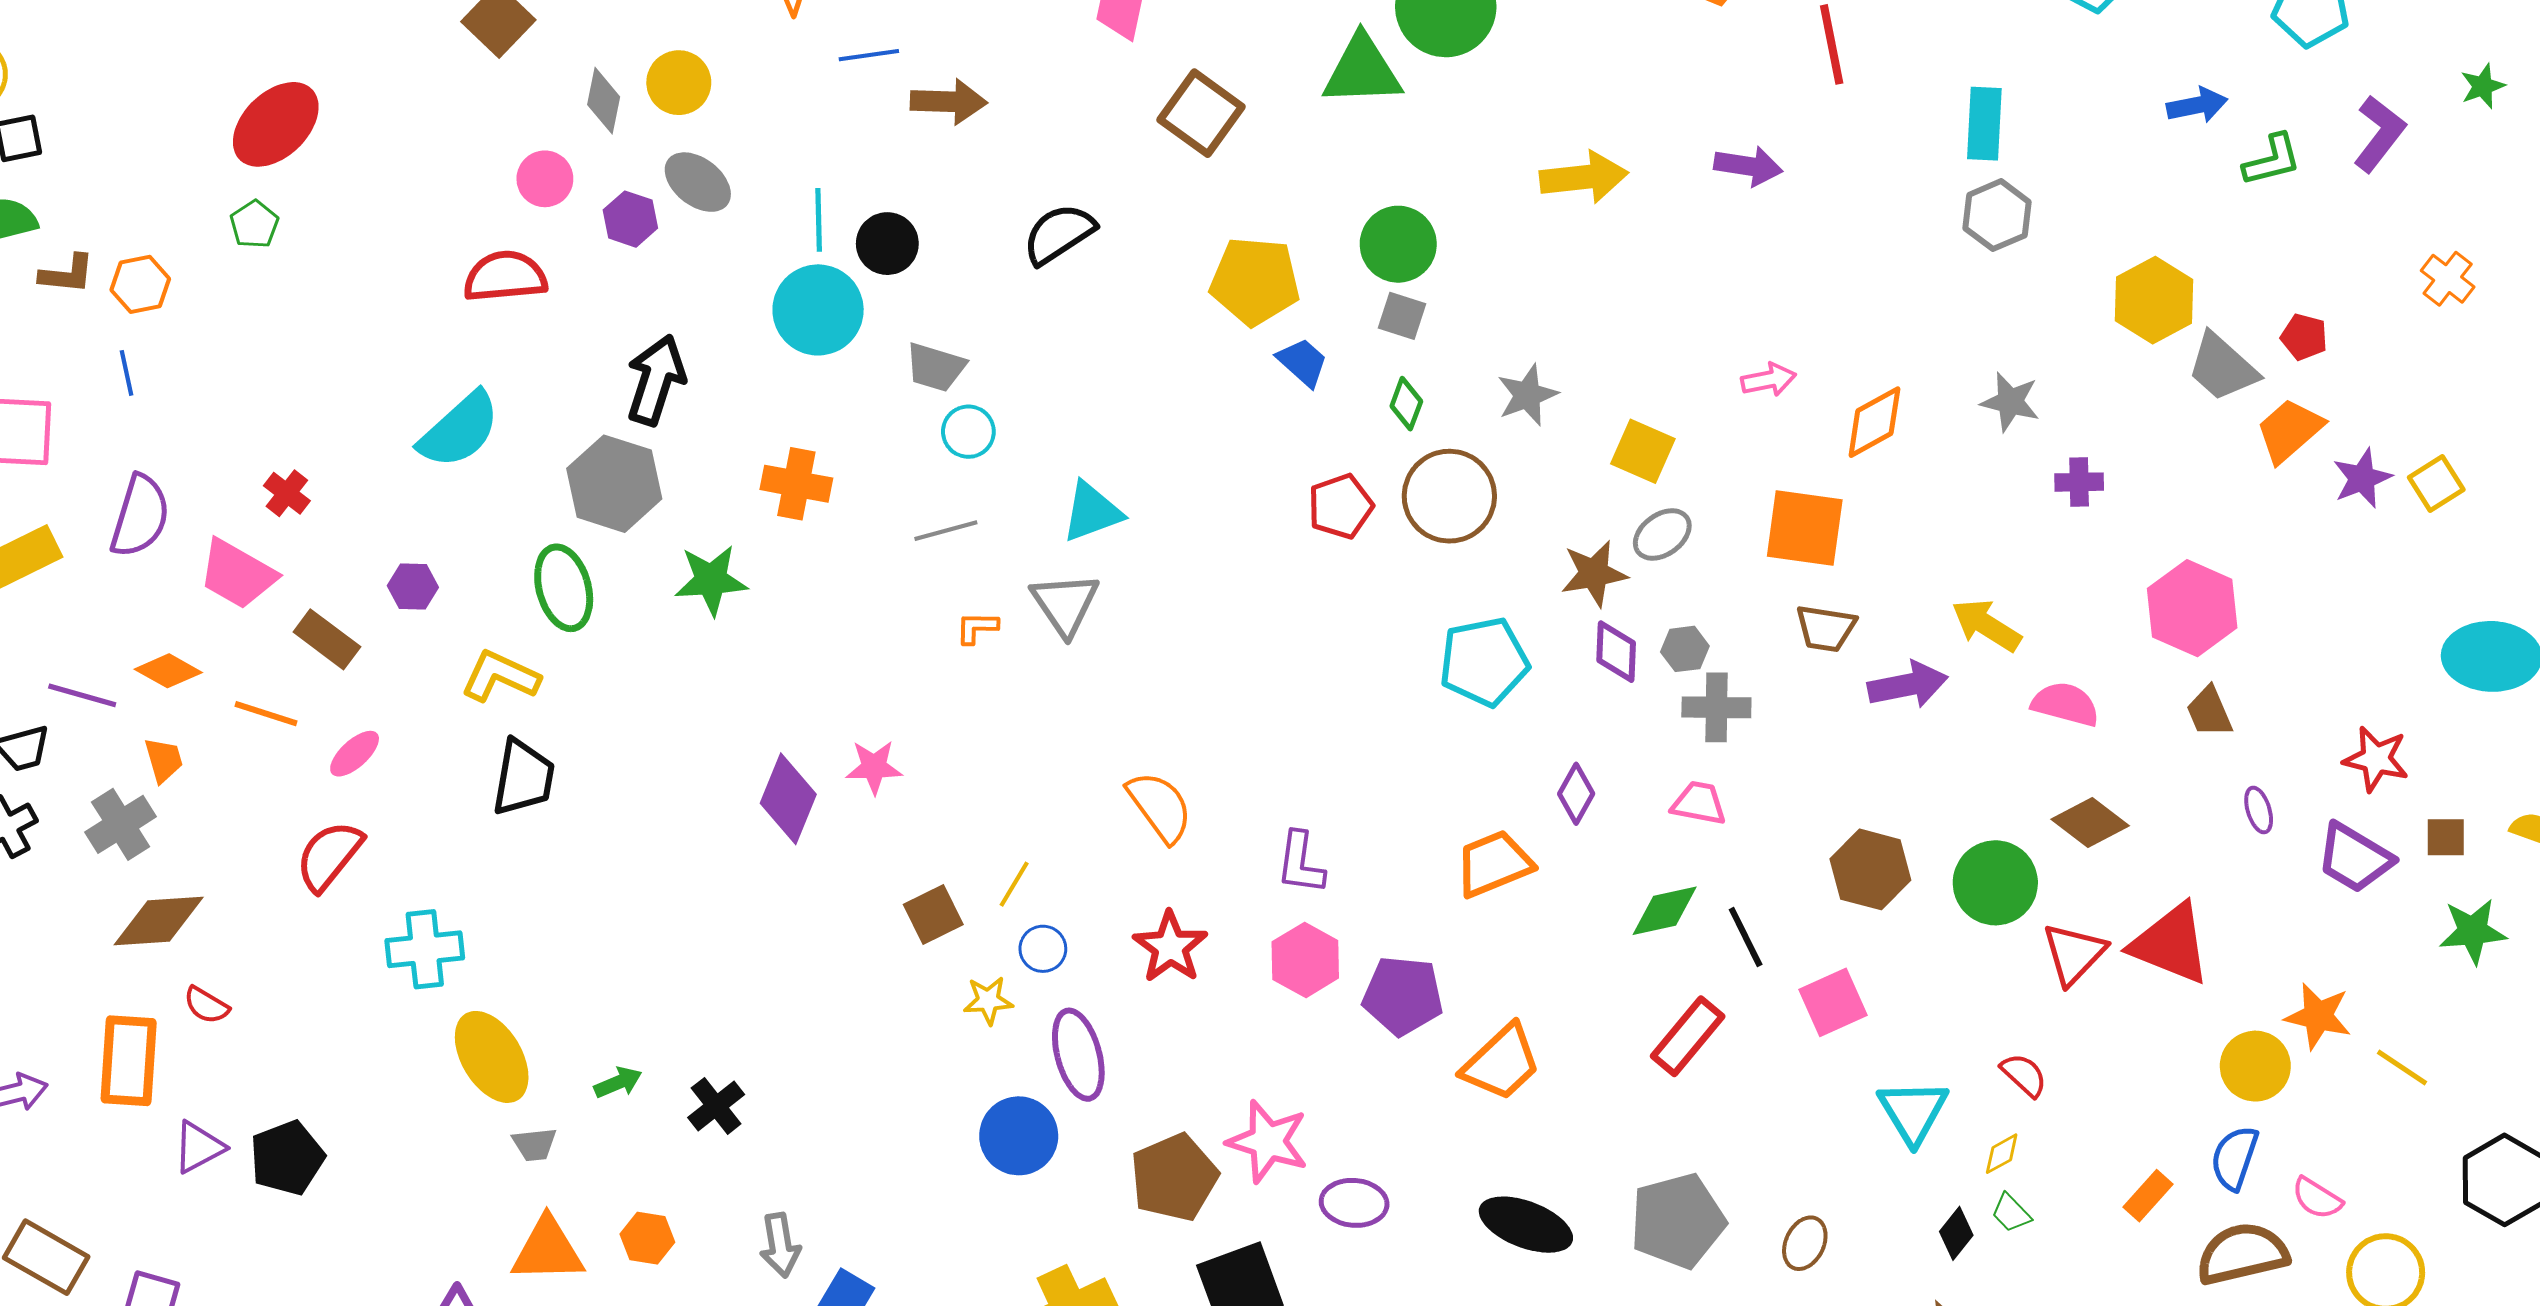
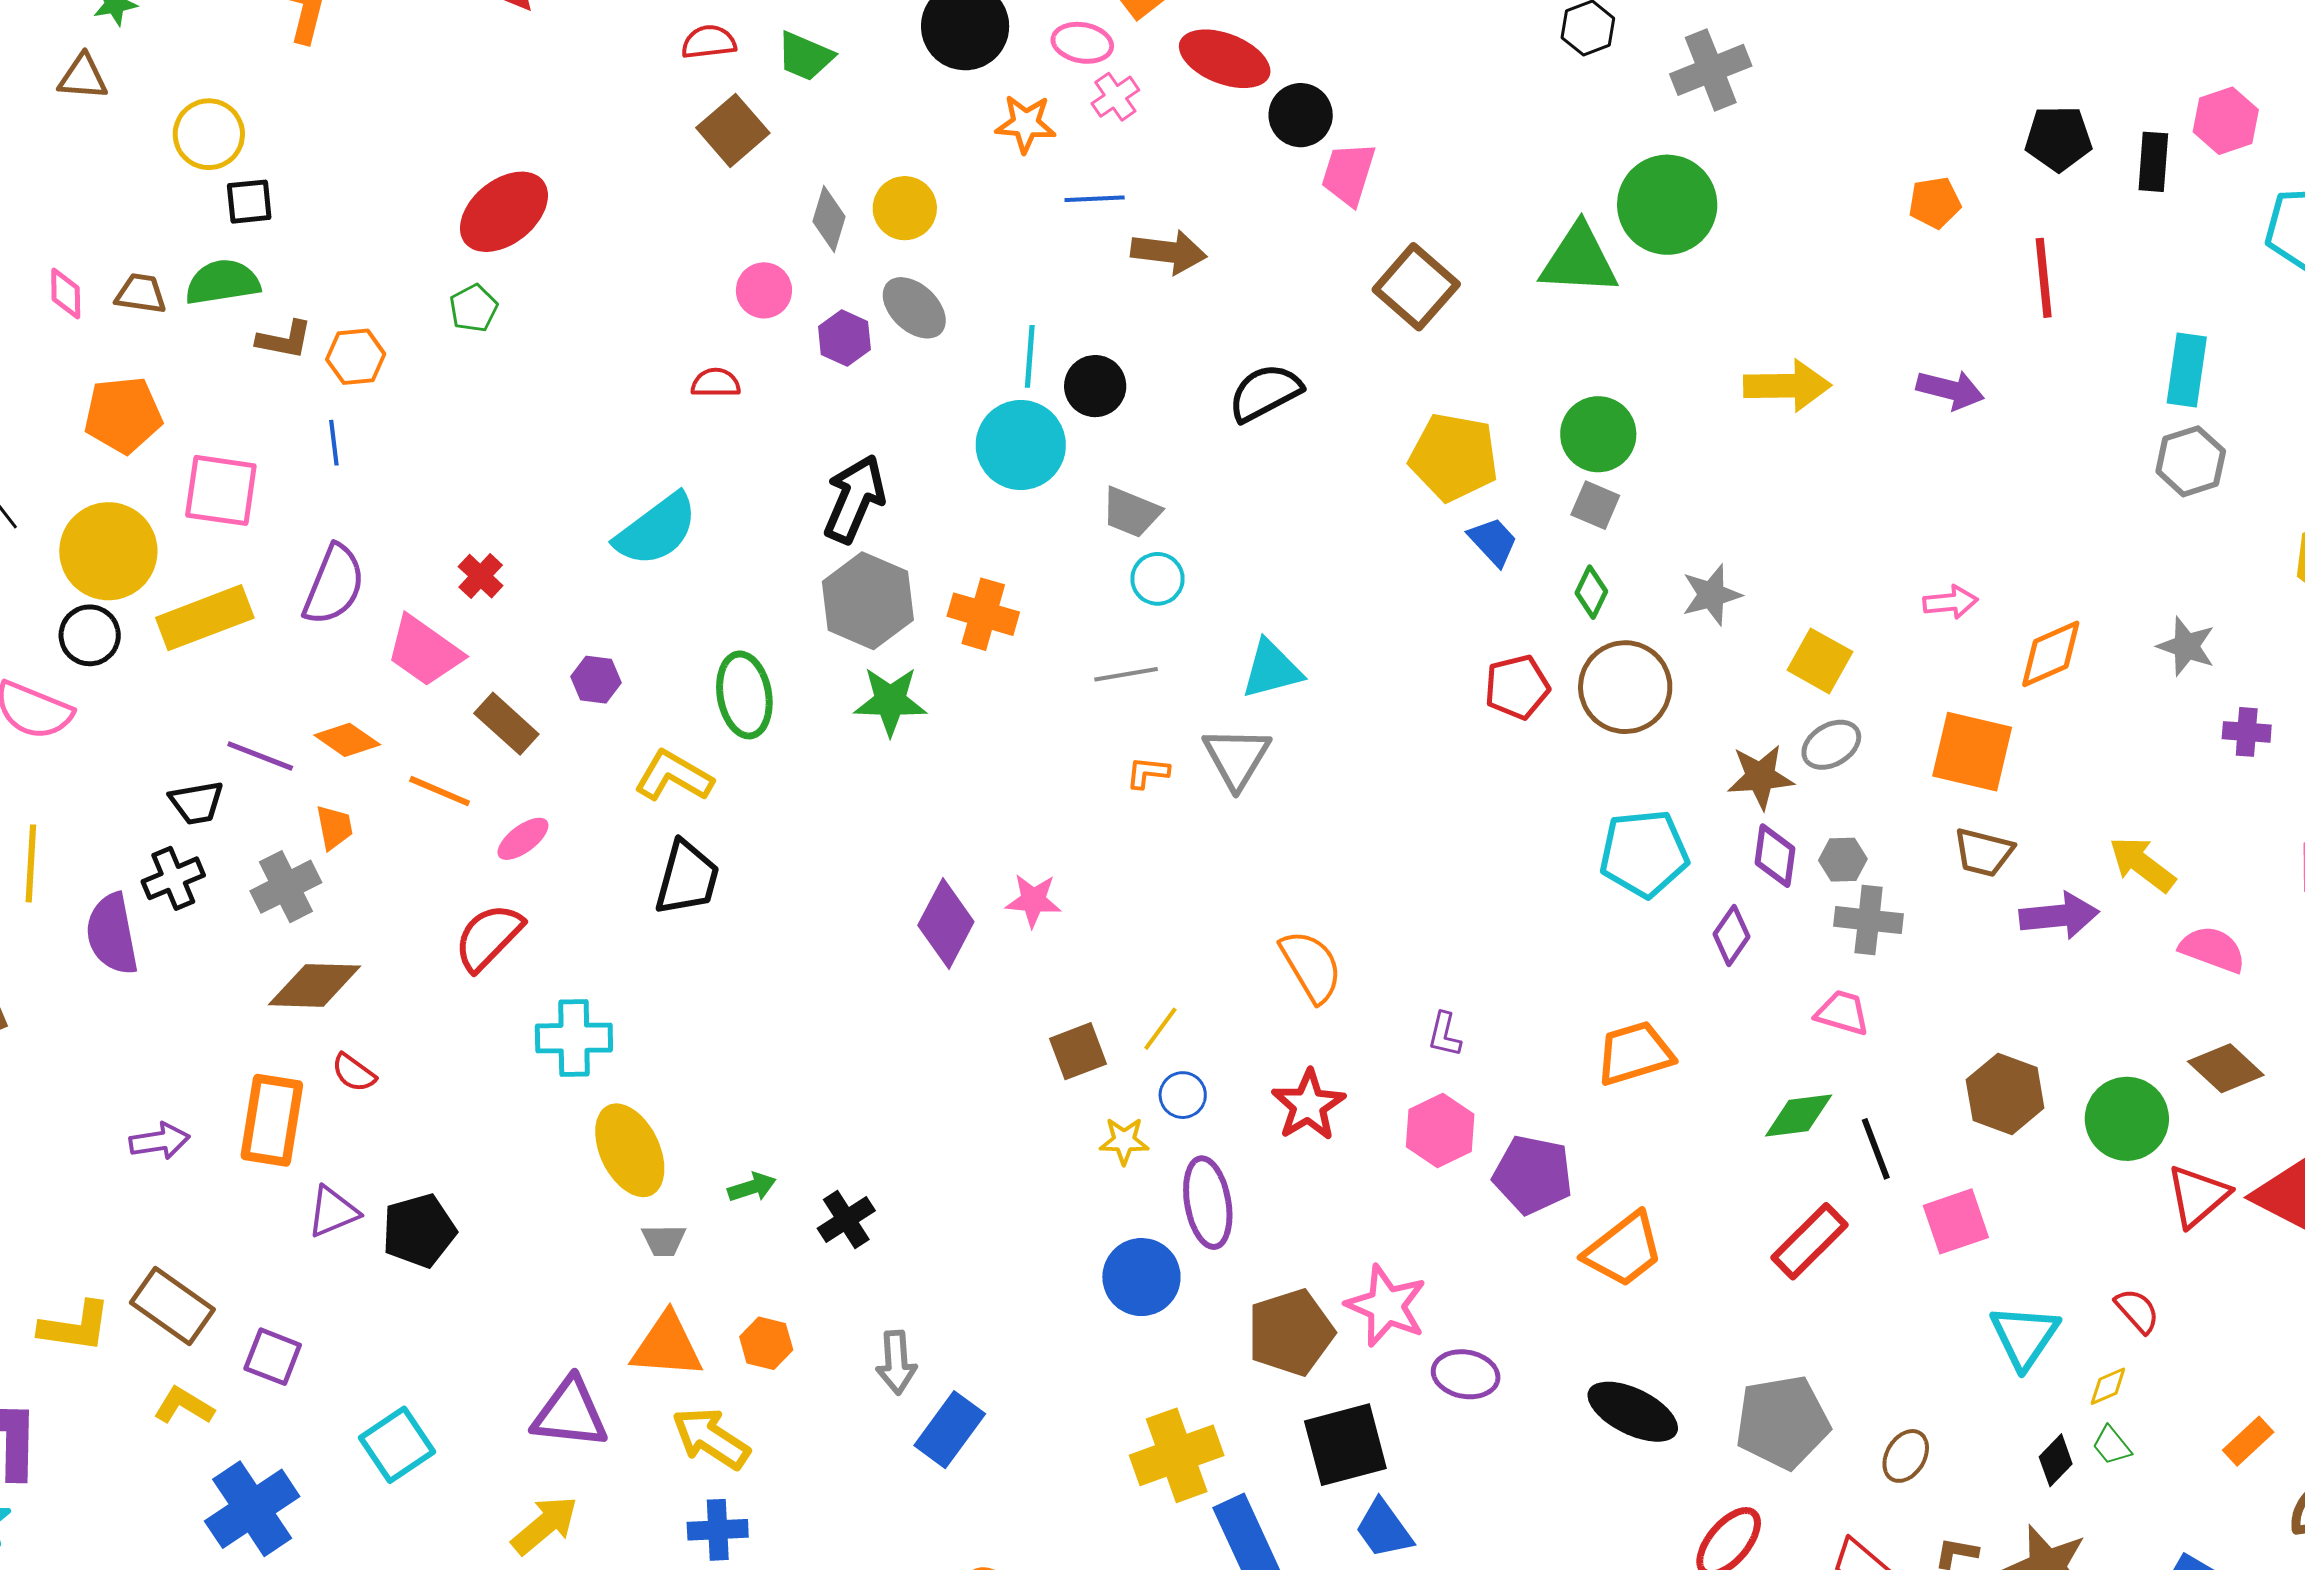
red semicircle: (505, 276) -> (716, 383), size x0.6
gray hexagon: (614, 484) -> (868, 601), moved
purple diamond: (1576, 794) -> (1731, 935), moved
purple L-shape: (1301, 863) -> (1445, 1035), size x0.7

